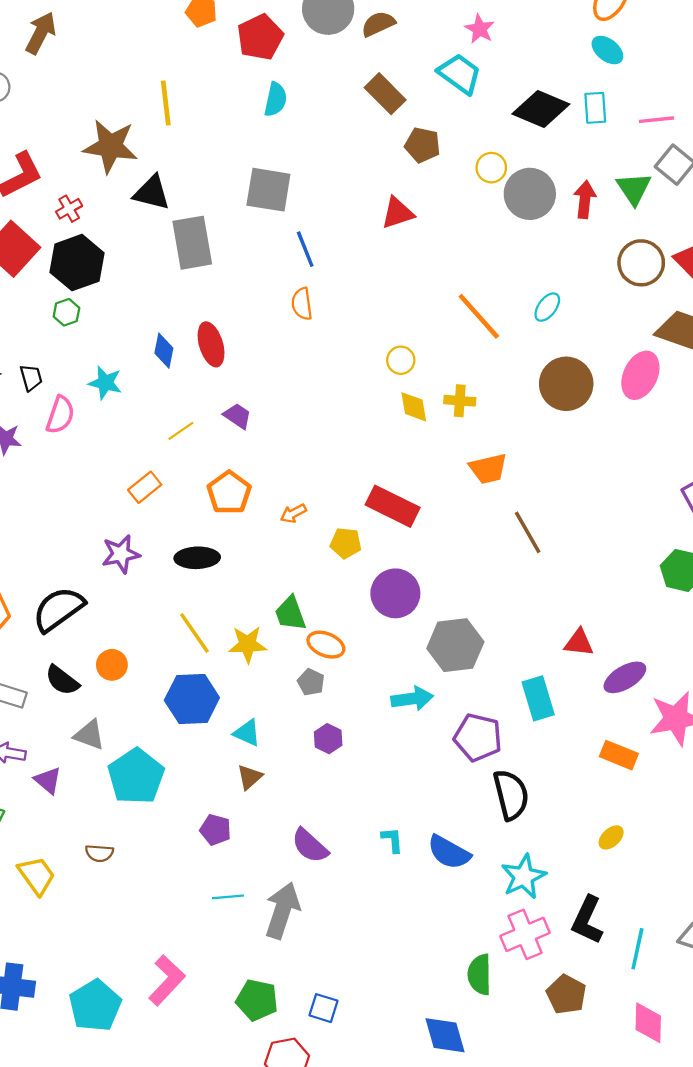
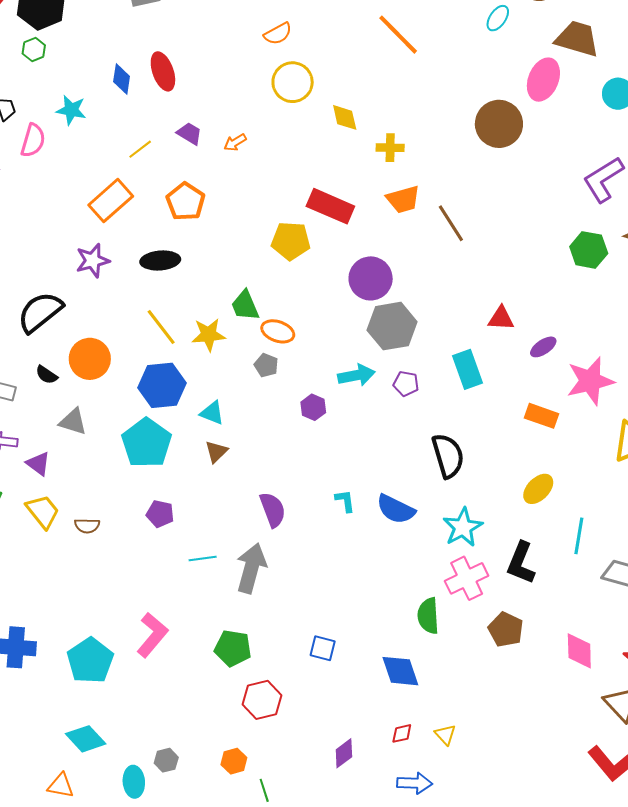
orange semicircle: (302, 304) -> (278, 34), moved, turned -108
cyan ellipse: (547, 307) -> (498, 18), moved
yellow circle: (401, 360) -> (293, 82), moved, size x1.6
brown circle: (566, 384) -> (499, 124), moved
yellow cross: (460, 401) -> (390, 148), moved
orange trapezoid: (488, 469) -> (403, 199), moved
orange rectangle: (145, 487) -> (111, 201), size x1.5
orange arrow: (293, 513) -> (235, 142), moved
yellow pentagon: (346, 543) -> (291, 241), size x1.4
purple circle: (395, 593) -> (371, 278), moved
orange circle: (112, 665) -> (90, 359), size x1.5
purple ellipse: (625, 677) -> (543, 347), size x0.7
black semicircle: (62, 680) -> (47, 375), size x0.7
purple pentagon: (478, 737) -> (406, 384), moved, size x0.6
purple hexagon: (328, 739) -> (313, 407), moved
cyan pentagon: (136, 776) -> (147, 443), moved
purple pentagon: (215, 830) -> (160, 514), moved
yellow ellipse: (611, 837) -> (538, 489), size x1.4
purple semicircle: (310, 846) -> (273, 510), turned -150
yellow trapezoid: (37, 875) -> (43, 511), moved
cyan line: (637, 949) -> (579, 536), moved
blue square: (323, 1008) -> (323, 648), moved

